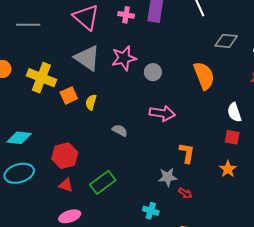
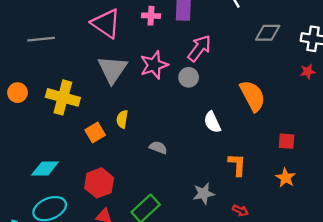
gray triangle: (87, 58) -> (112, 69), turned 36
orange semicircle: (204, 76) -> (253, 96), moved
orange square: (69, 95) -> (95, 132), moved
white semicircle: (234, 112) -> (212, 122), moved
pink arrow: (162, 113) -> (199, 48), moved, turned -55
gray star: (168, 177) -> (204, 194), moved

